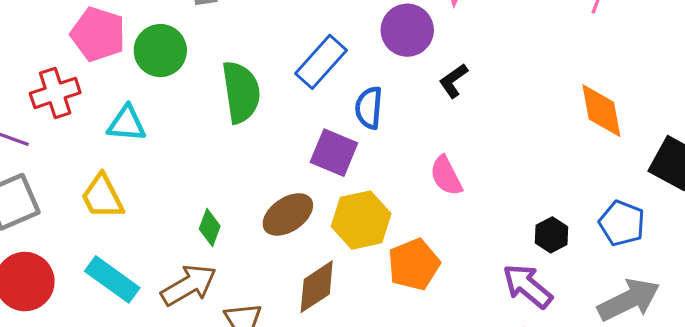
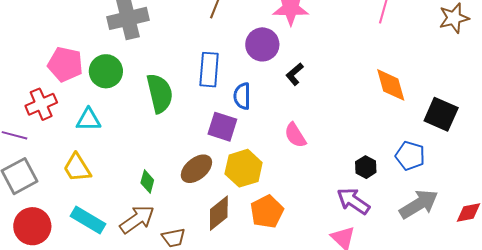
blue rectangle: (321, 62) -> (209, 70), turned -32
orange pentagon: (414, 264) -> (267, 212), moved

